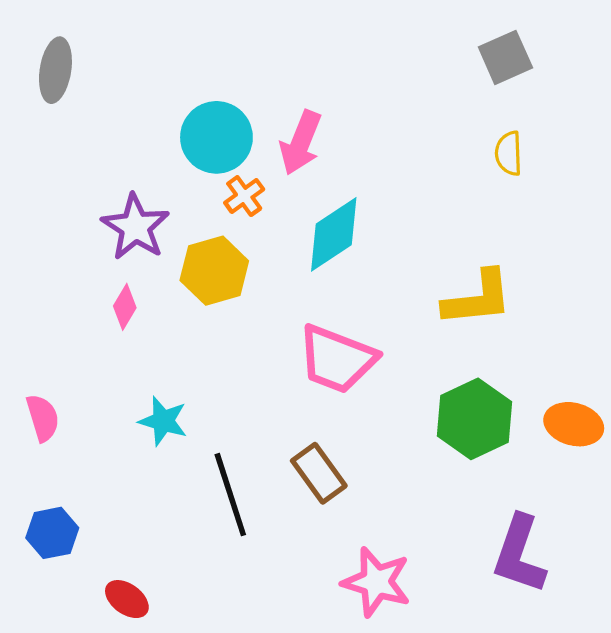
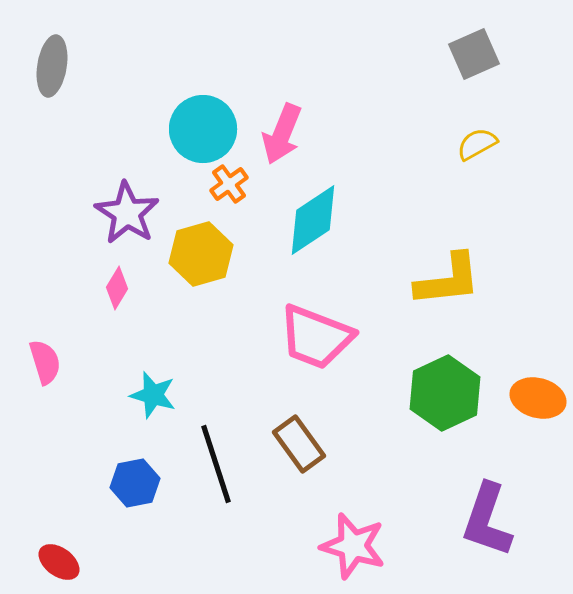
yellow semicircle: (509, 153) -> (477, 144), turned 63
pink semicircle: (43, 418) -> (45, 362), moved
blue hexagon: (52, 533) -> (135, 483), moved
red ellipse: (127, 599) -> (59, 562), moved

